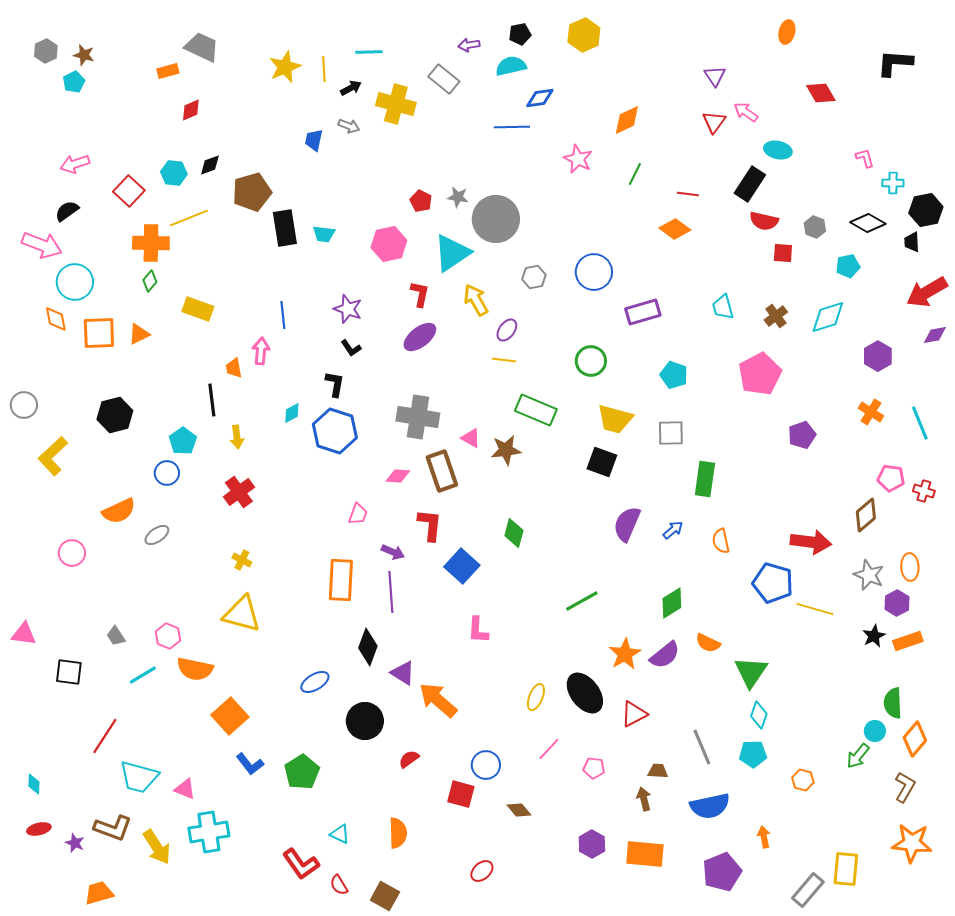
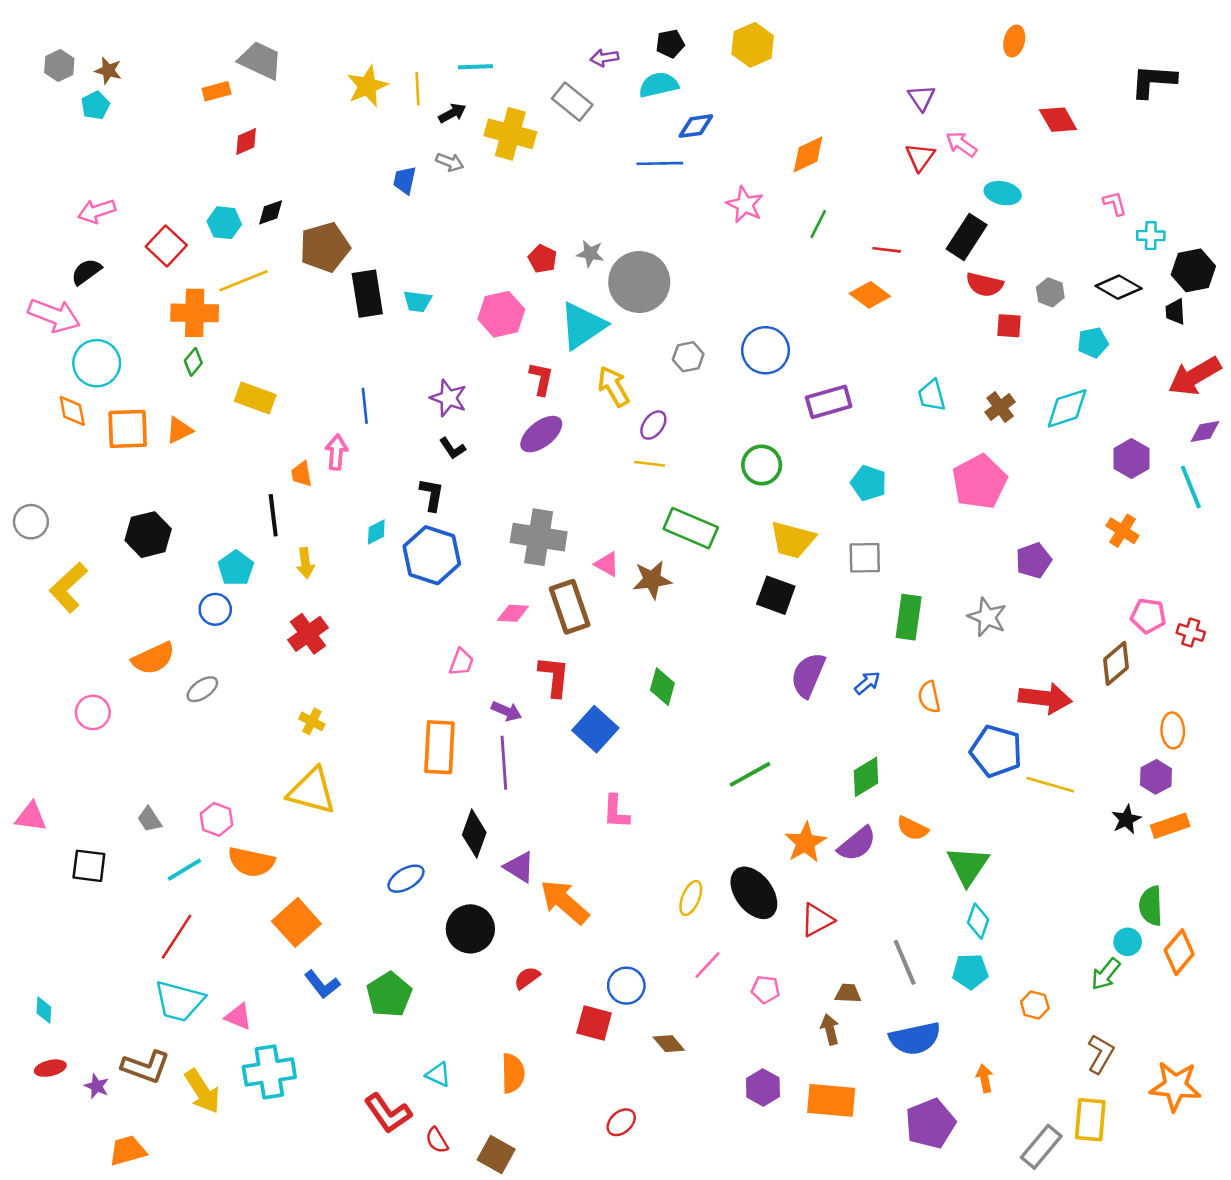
cyan line: (920, 423) -> (1191, 487), moved
gray star: (869, 575) -> (987, 617), moved
red line: (105, 736) -> (177, 937), moved
brown L-shape: (905, 787) -> (1101, 1054), moved

